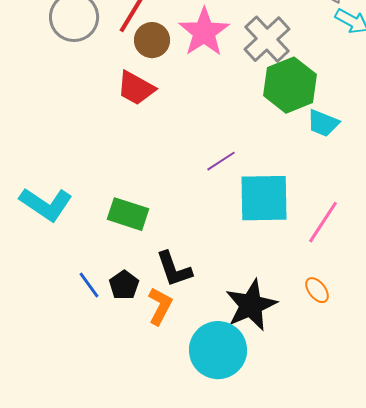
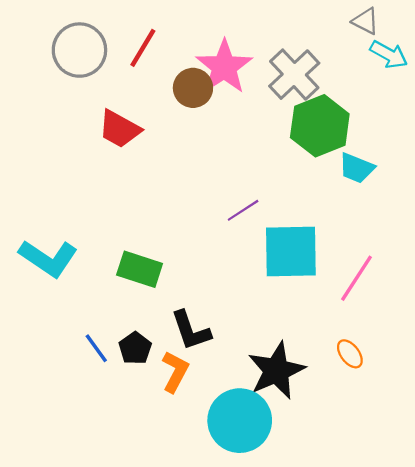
brown circle: (152, 40) -> (193, 88), moved
red trapezoid: (136, 88) -> (120, 129), moved

